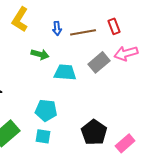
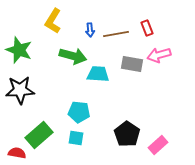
green arrow: (40, 54) -> (73, 56), size x1.5
gray rectangle: (99, 62) -> (132, 64), turned 50

